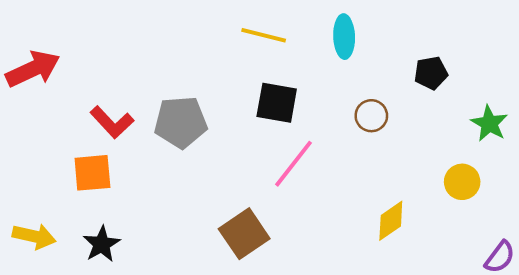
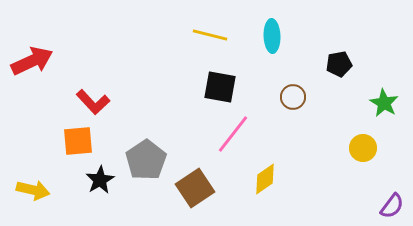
gray pentagon: (181, 122) -> (146, 160), moved, turned -30
yellow diamond: (391, 221) -> (265, 179), moved
black star: (102, 244) -> (100, 180), moved

